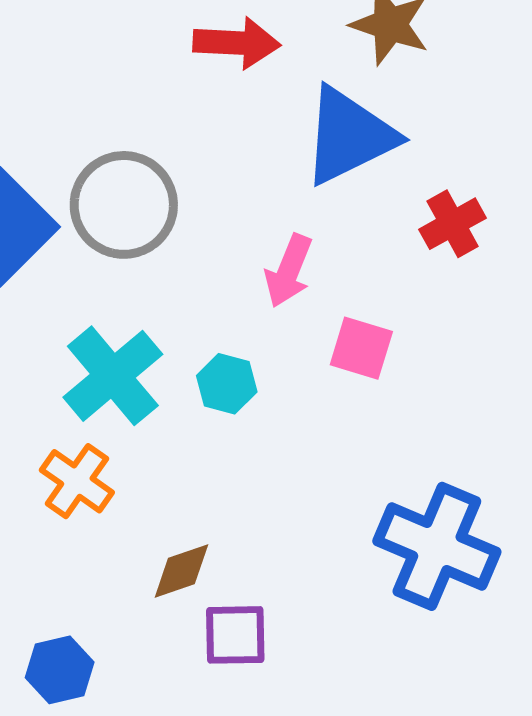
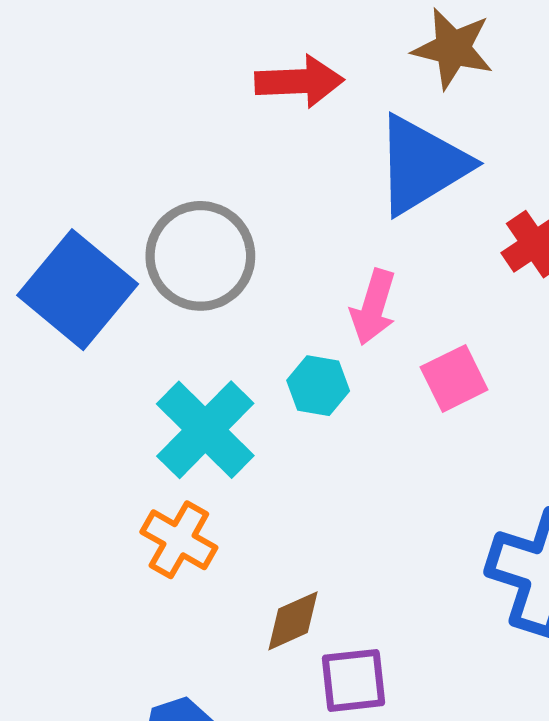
pink square: (361, 348) -> (454, 378), turned -38
cyan hexagon: (227, 384) -> (318, 386), moved

